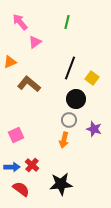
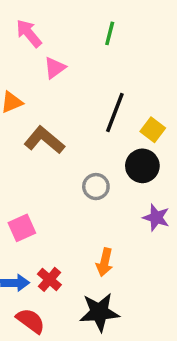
black circle: (76, 99) -> (142, 166), moved
gray circle: (69, 120) -> (96, 187), moved
orange arrow: (64, 140) -> (105, 262), moved

